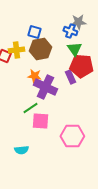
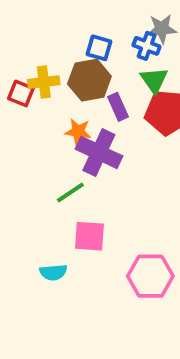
blue square: (34, 32) -> (99, 48), moved
purple rectangle: (70, 77) -> (118, 107), moved
pink square: (40, 121) -> (89, 236), moved
pink hexagon: (72, 136) -> (150, 276), moved

